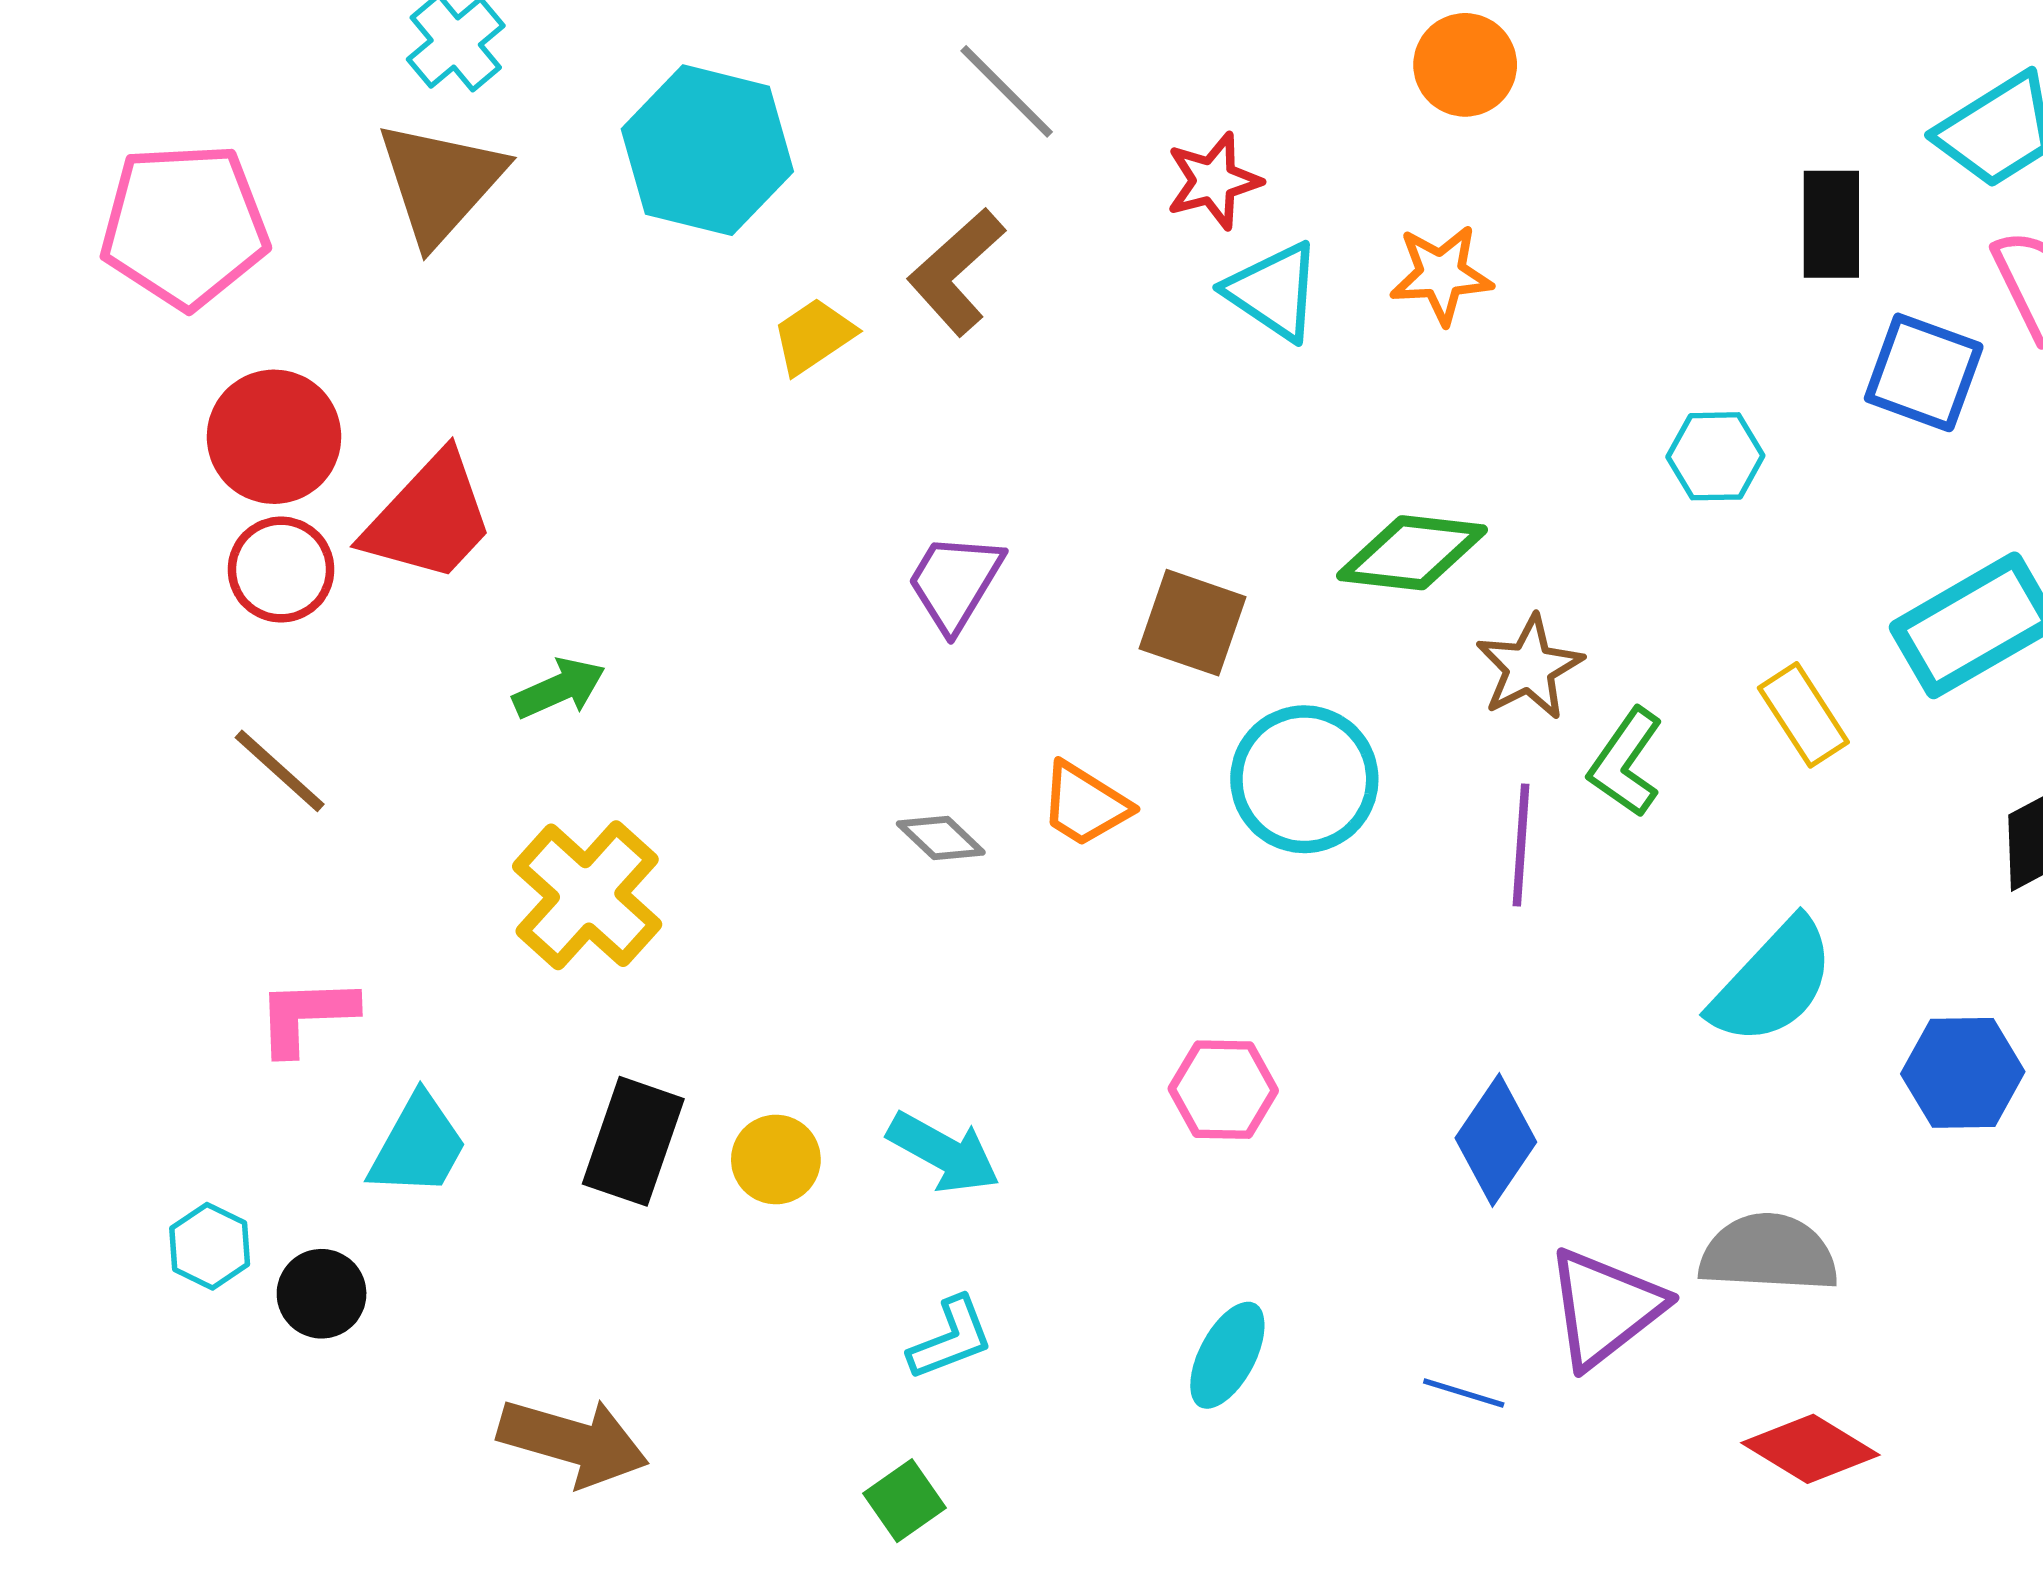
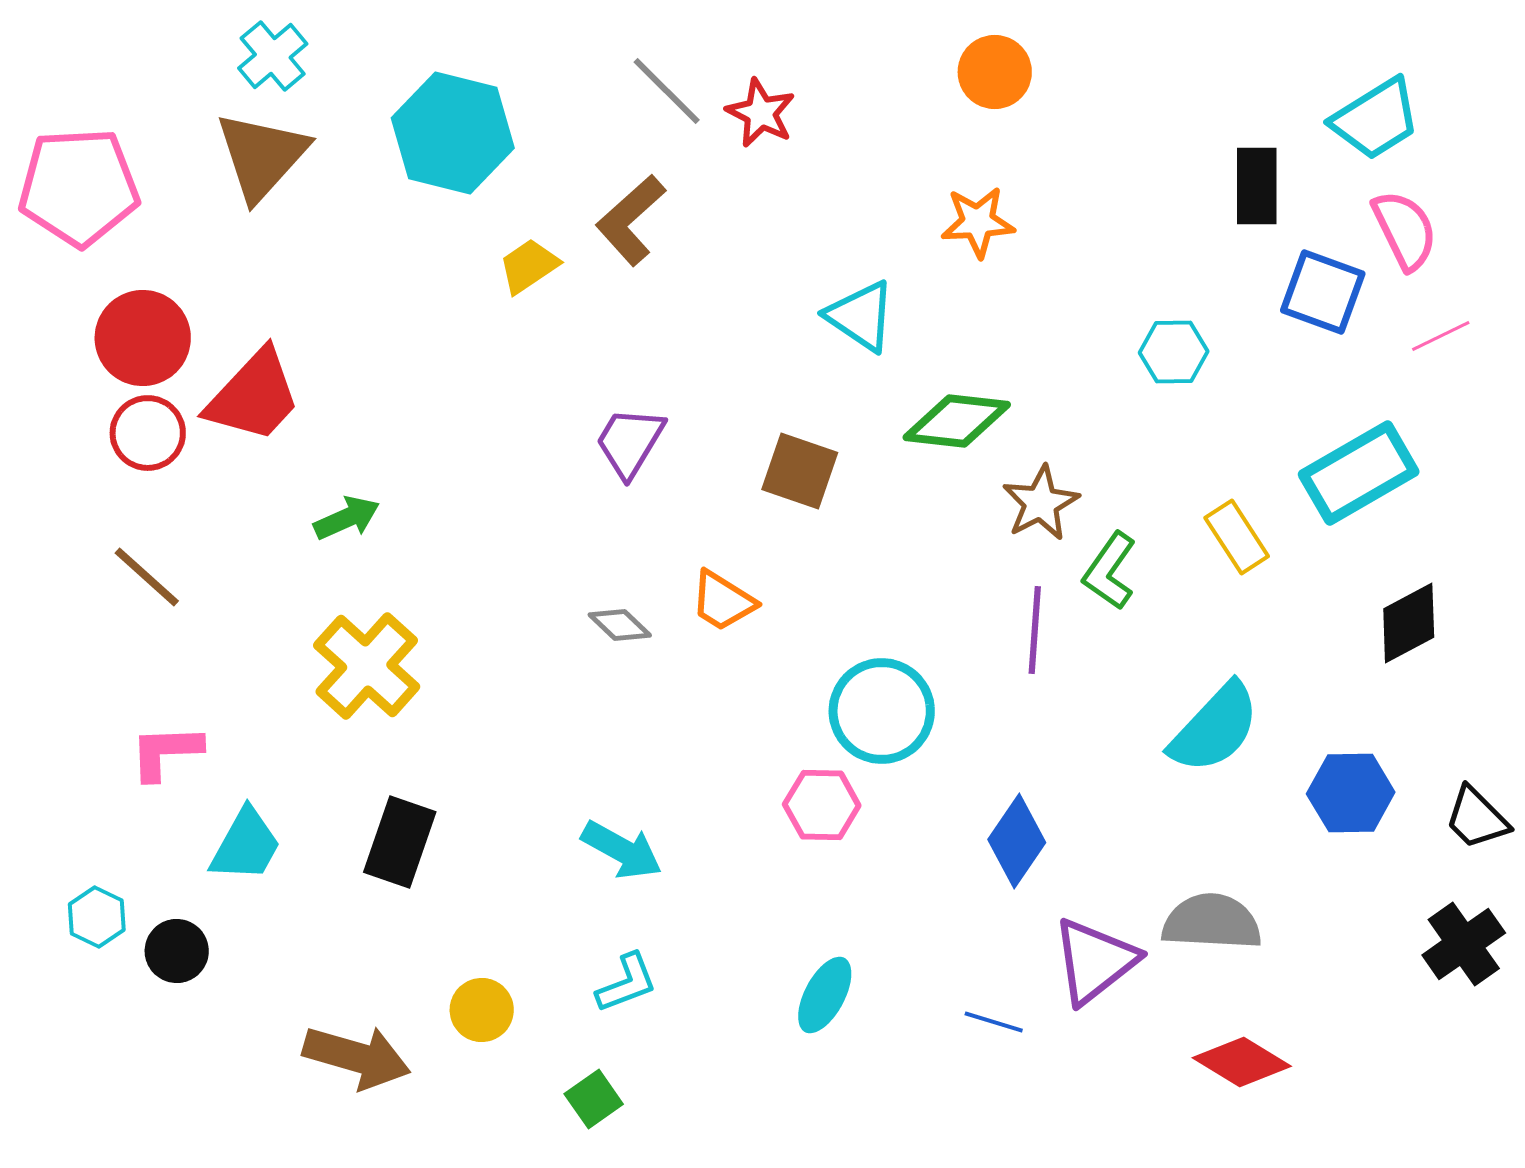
red star: (1213, 181) -> (761, 113), moved, turned -30
cyan triangle: (1274, 291) -> (861, 316), moved
cyan circle: (1304, 779) -> (882, 711), moved
yellow circle: (776, 1160) -> (482, 1010), moved

